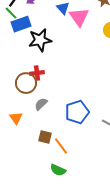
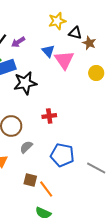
red cross: (37, 73) -> (49, 116), moved
blue pentagon: (77, 112) -> (62, 155), turned 30

